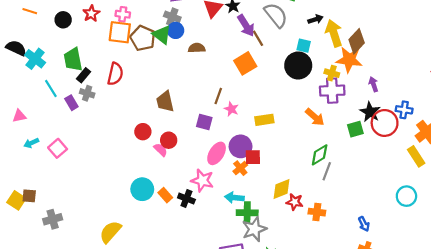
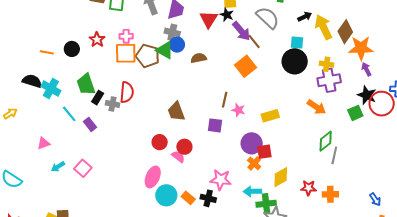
orange line: (30, 11) -> (47, 52), moved
orange star: (349, 60) -> (361, 48), moved
gray cross: (87, 93) -> (112, 104), moved
pink ellipse: (217, 153) -> (153, 177), moved
yellow diamond: (281, 189) -> (281, 177), moved

